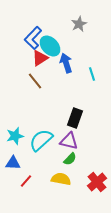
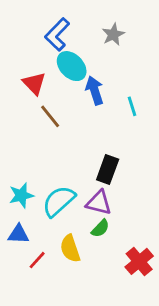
blue L-shape: (33, 38) -> (57, 34), moved
red triangle: (40, 58) -> (34, 83), moved, turned -42
yellow semicircle: (61, 179) -> (70, 249), moved, turned -120

